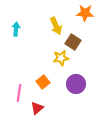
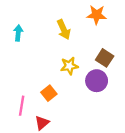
brown square: (73, 42) -> (105, 58), moved
purple circle: (76, 84) -> (97, 81), moved

